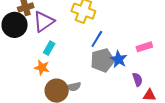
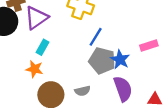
gray pentagon: (103, 60) -> (102, 61), turned 30
purple semicircle: (137, 79) -> (123, 89), moved, size x1.6
gray semicircle: (74, 87) -> (82, 91), moved

